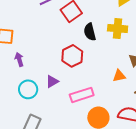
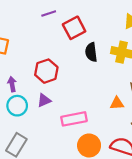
red hexagon: (72, 56) -> (46, 71), moved
purple arrow: (19, 59) -> (12, 84), moved

